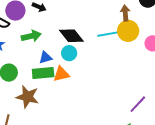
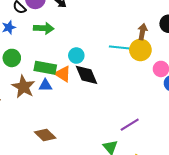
black diamond: (71, 36) -> (86, 75), moved
blue triangle: (45, 58) -> (45, 85), moved
orange triangle: (61, 74) -> (63, 74), turned 30

